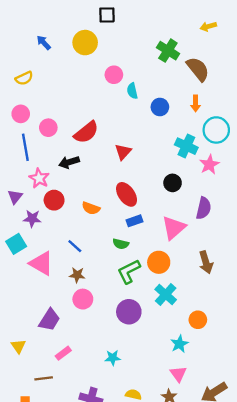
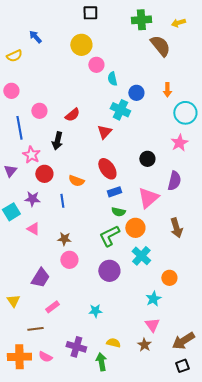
yellow circle: (85, 43) -> (81, 45), moved
green cross: (168, 51) -> (141, 20), moved, turned -36
brown semicircle: (198, 69) -> (160, 46), moved
yellow semicircle: (24, 78) -> (14, 56), moved
pink circle: (21, 114) -> (11, 91), moved
red semicircle: (86, 132) -> (72, 115), size x0.7
cyan cross: (186, 146) -> (120, 110), moved
black arrow: (69, 162) -> (57, 141), turned -60
purple star: (32, 219) -> (32, 199), moved
green semicircle: (121, 244) -> (118, 212), moved
blue line: (75, 246) -> (62, 201), moved, turned 40
pink triangle: (41, 263) -> (33, 229), size x0.6

